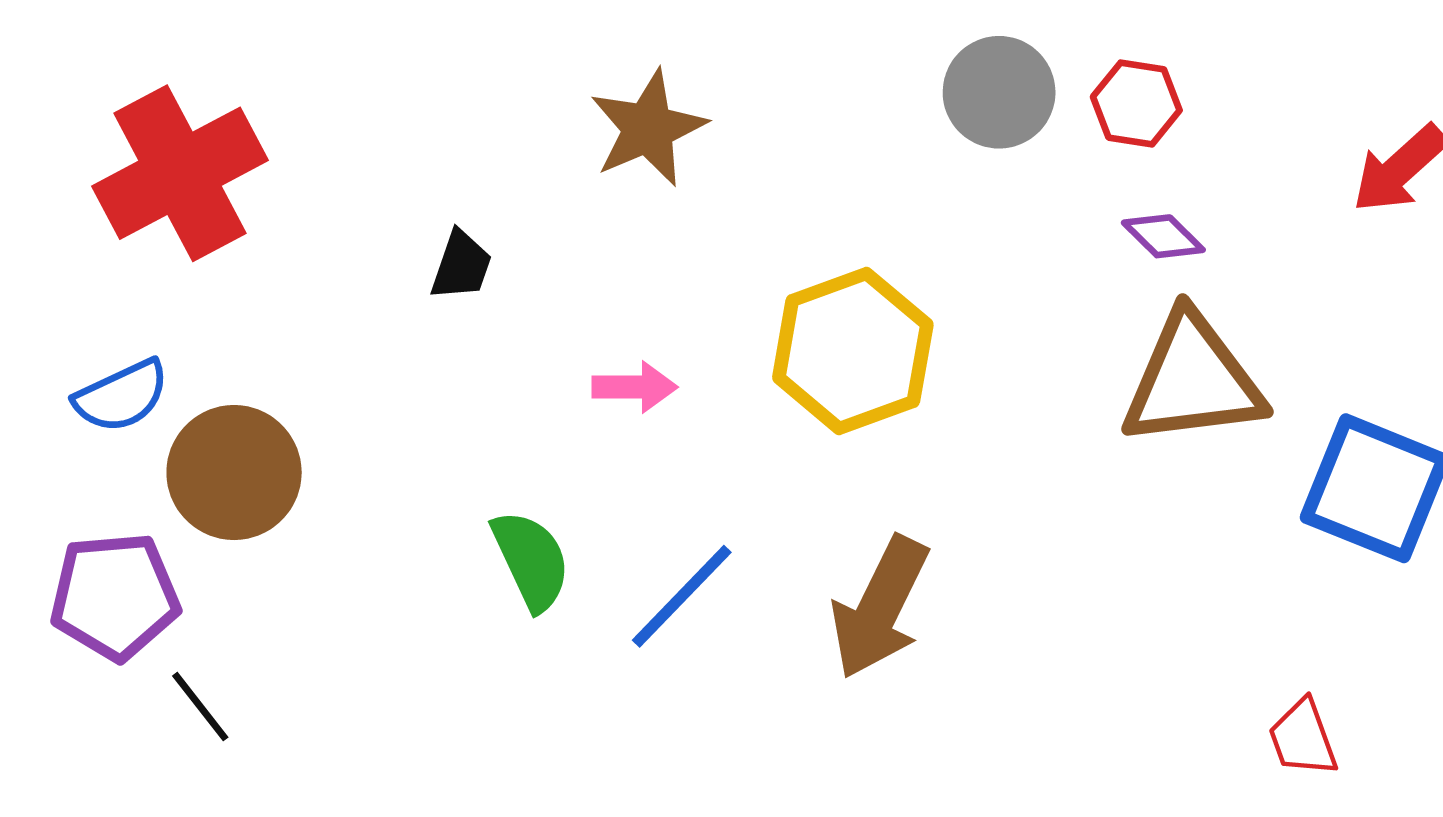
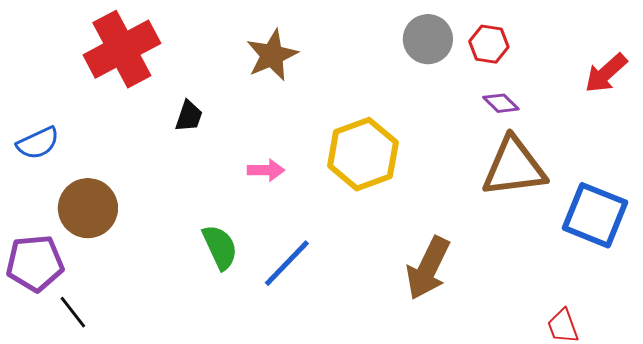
red cross: (180, 173) -> (122, 49), moved
blue semicircle: (122, 396) -> (38, 143), moved
brown arrow: (880, 608) -> (428, 268), moved

